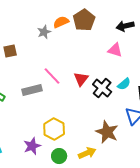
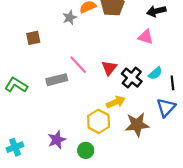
yellow hexagon: (54, 129) -> (99, 121), moved
brown star: (107, 132) -> (137, 125), turned -30
yellow arrow: (87, 153) -> (116, 102), moved

